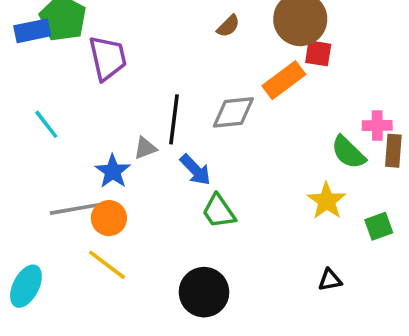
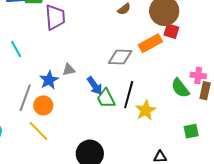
black line: (174, 119) -> (129, 95), moved
yellow star: (327, 201) -> (146, 110), moved
gray line: (75, 209) -> (25, 98), turned -68
green trapezoid: (219, 211) -> (106, 98), moved

